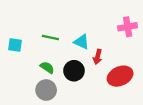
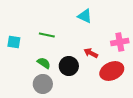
pink cross: (128, 27) -> (120, 42), moved
cyan triangle: (81, 42) -> (85, 16), moved
red arrow: (98, 57) -> (91, 53), turned 104

